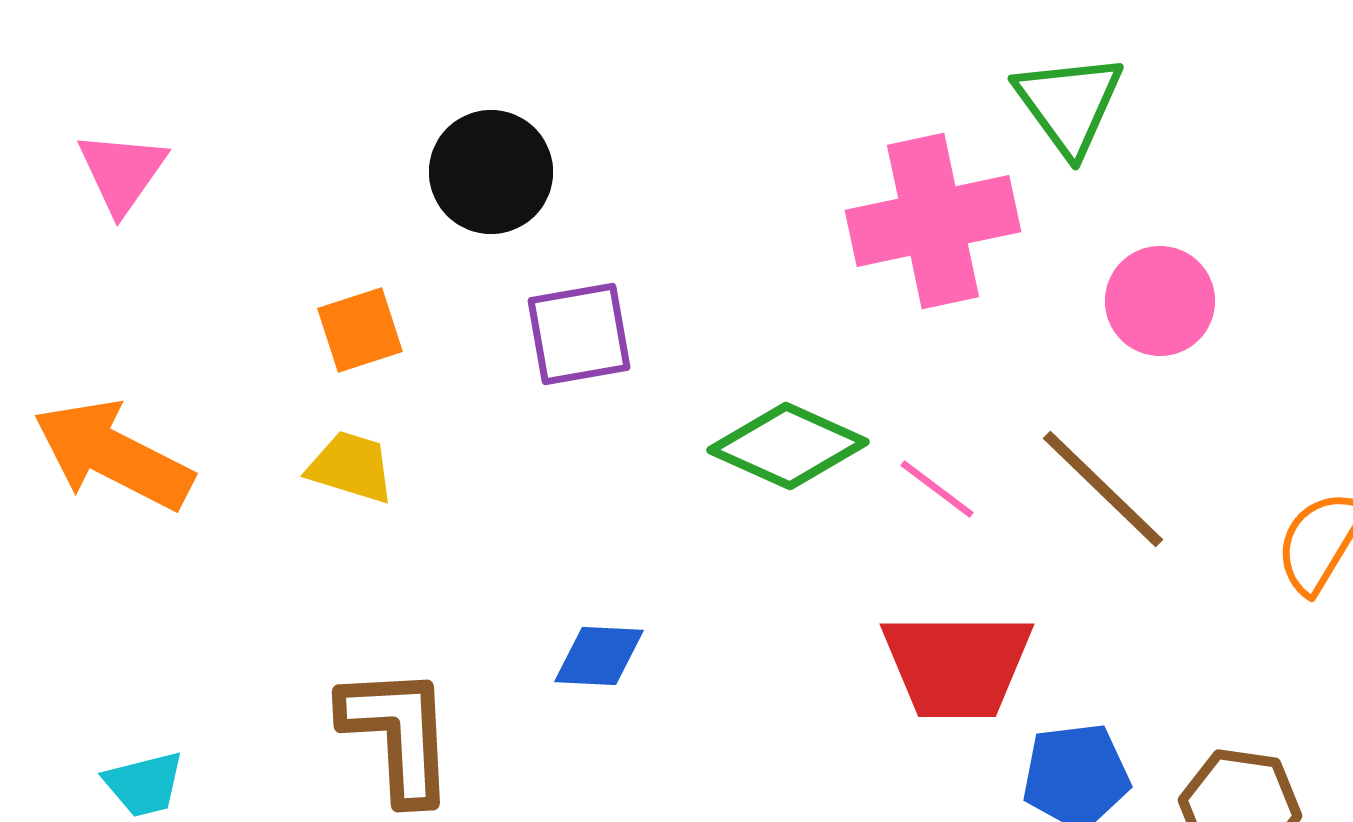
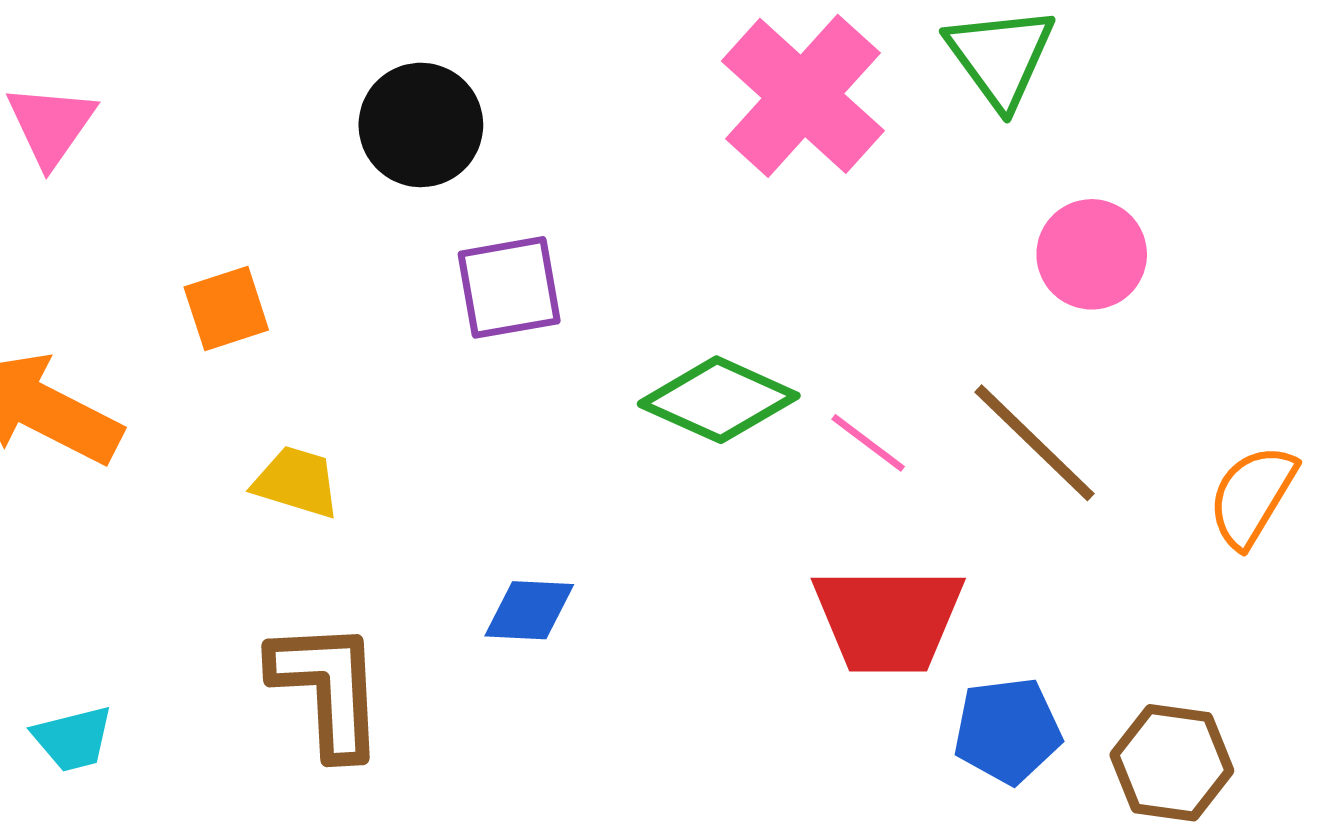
pink cross: (933, 221) -> (803, 96), moved, turned -36
orange square: (360, 330) -> (226, 308), moved
yellow trapezoid: (351, 467) -> (297, 482), moved

